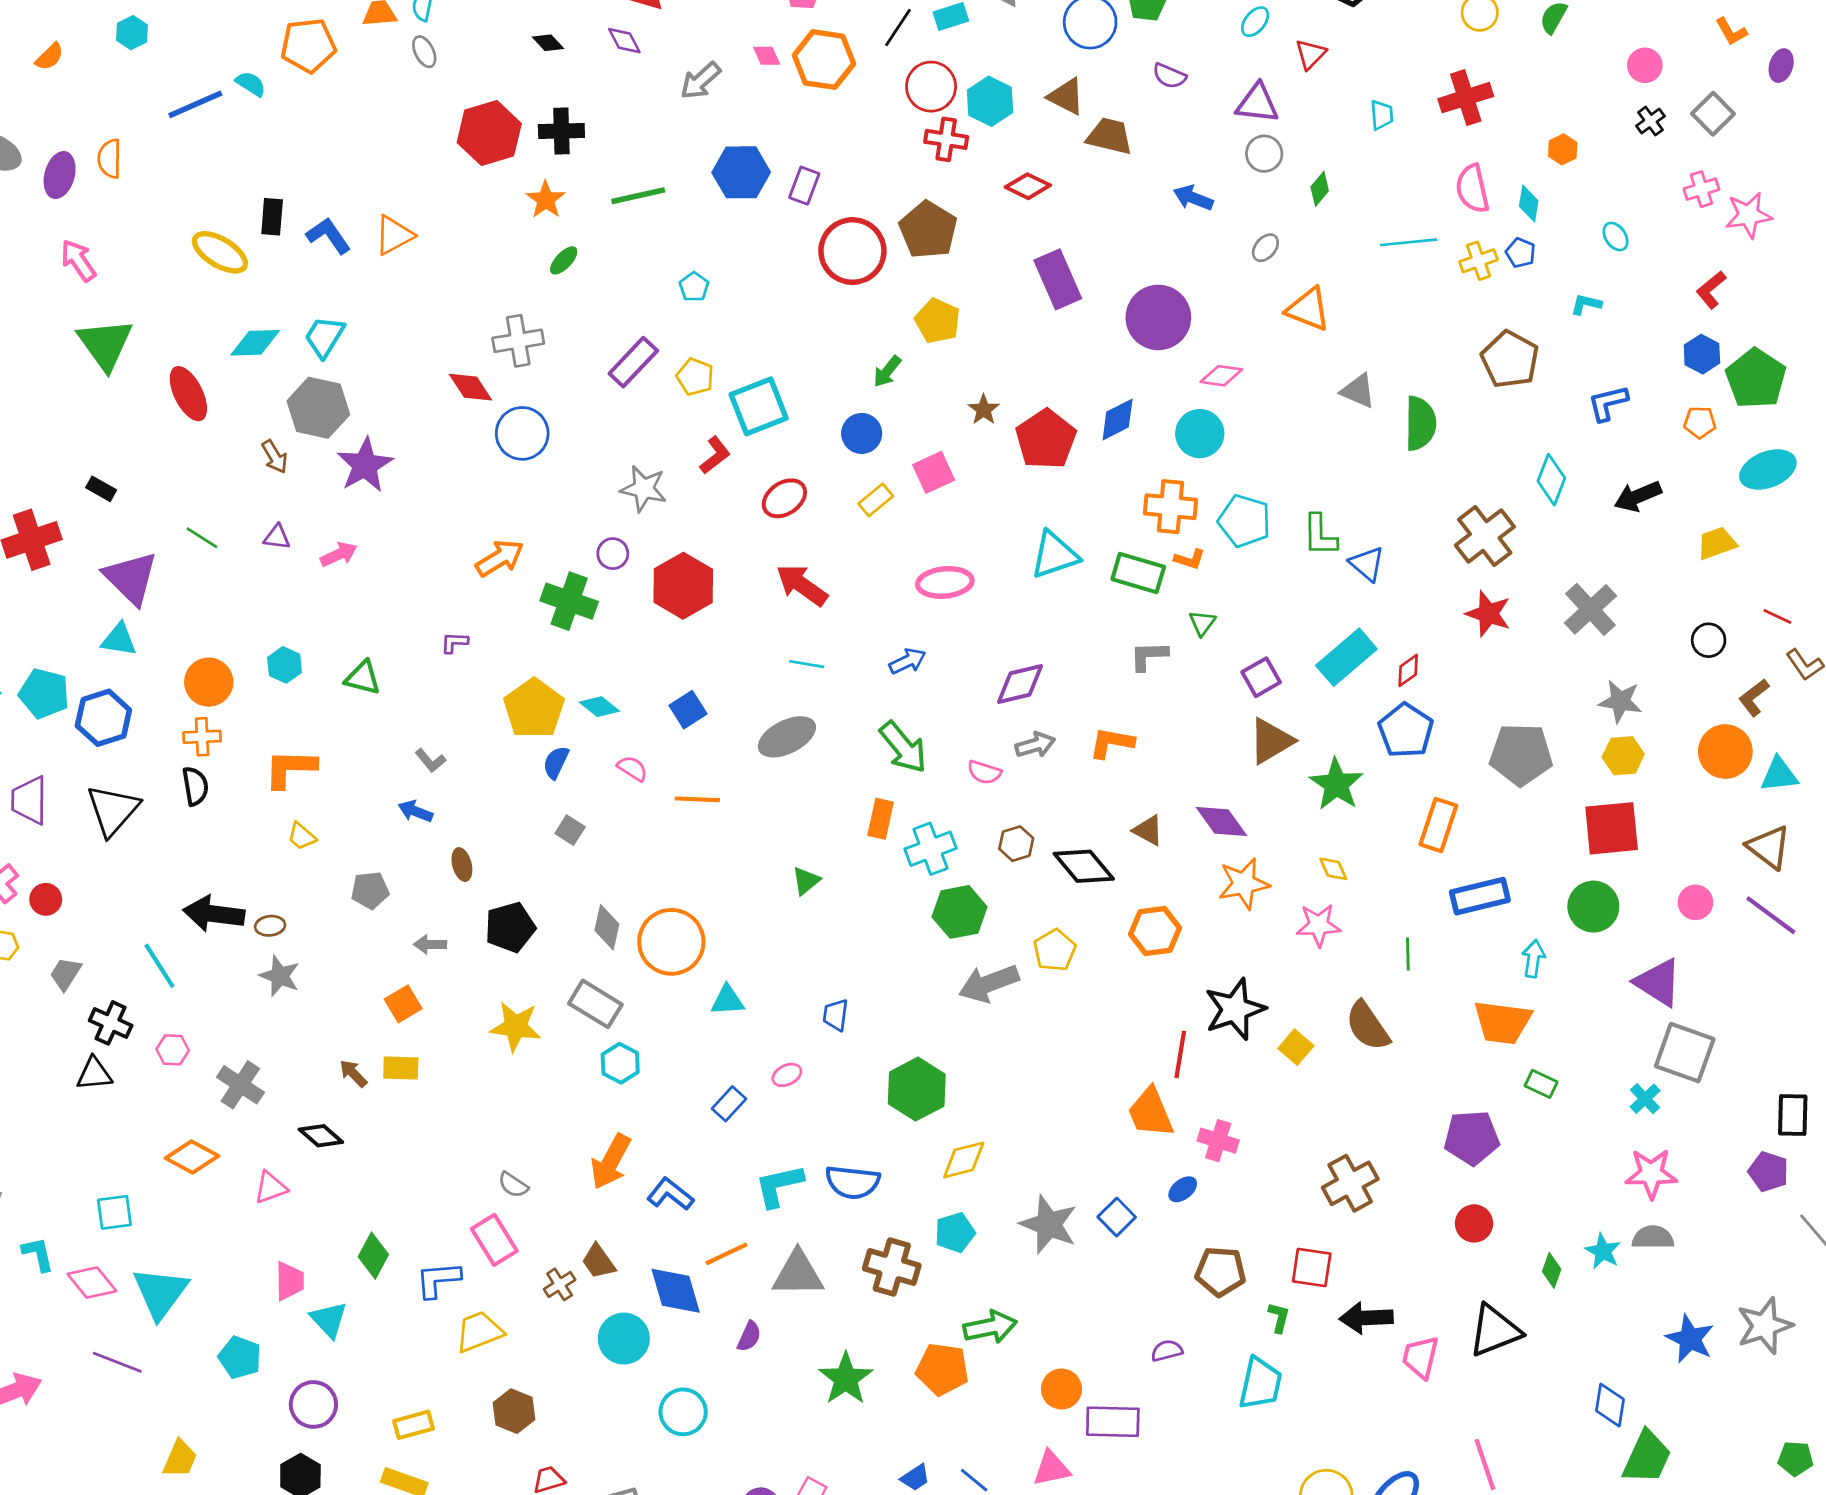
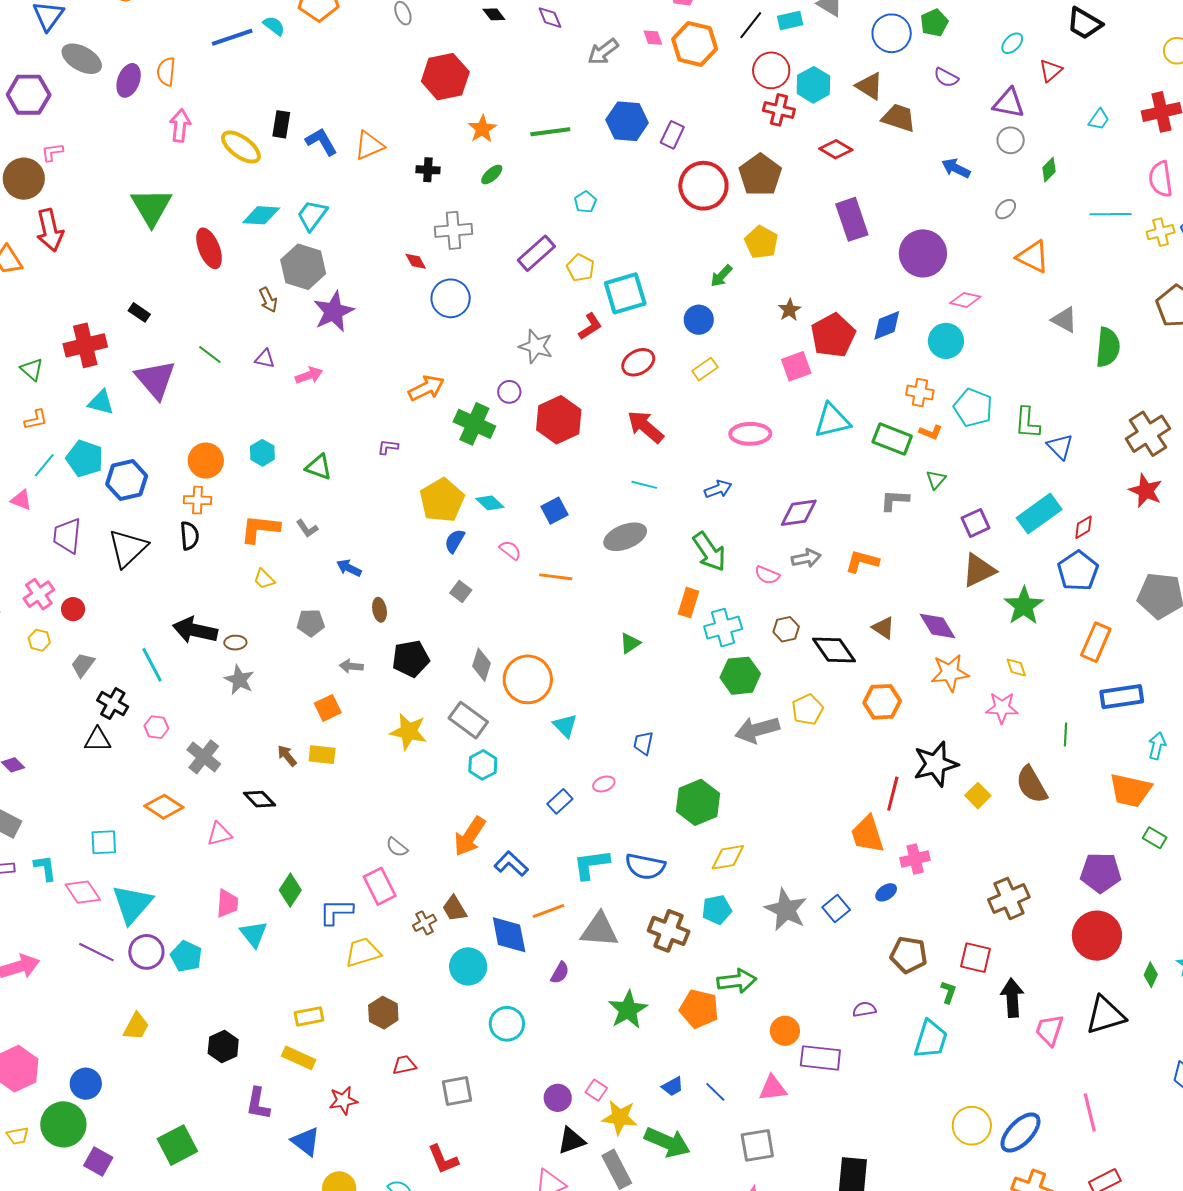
cyan trapezoid: (1382, 115) -> (1099, 119), turned 35
black cross: (561, 131) -> (428, 170), moved, size x0.7
pink arrow: (78, 260) -> (180, 125), moved, turned 36
red diamond: (470, 387) -> (416, 261), size x0.7
pink square: (934, 472) -> (796, 366), moved
orange cross: (1170, 507) -> (920, 393), size x0.7
cyan triangle: (119, 640) -> (101, 402), moved
gray L-shape: (430, 760) -> (307, 528), moved
cyan triangle: (728, 1000) -> (565, 726), turned 44
pink cross: (1218, 1141) -> (915, 859), turned -36
red circle: (1474, 1223) -> (1097, 936), size x1.8
black arrow: (1366, 1318) -> (1012, 998), turned 84
purple circle: (313, 1404) -> (146, 952), moved

